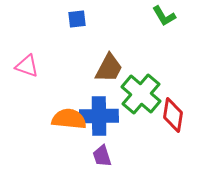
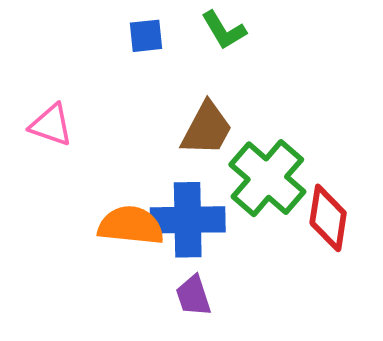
green L-shape: (164, 16) -> (224, 30), moved

